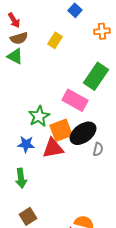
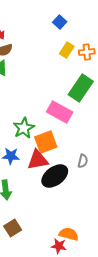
orange cross: (102, 31) -> (87, 52), moved
yellow rectangle: (55, 40) -> (67, 50), moved
black ellipse: (83, 133) -> (55, 176), moved

